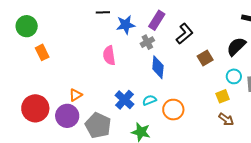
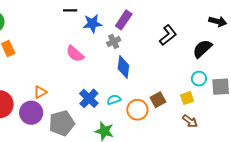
black L-shape: (184, 34) -> (168, 35), moved
pink semicircle: (109, 55) -> (75, 54), turned -42
brown square: (205, 58) -> (158, 100), moved
gray pentagon: (98, 125) -> (62, 123), turned 30

